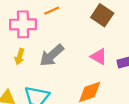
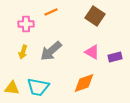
pink cross: (23, 24) -> (26, 24), size x0.7

